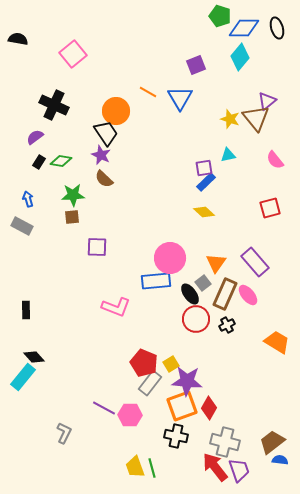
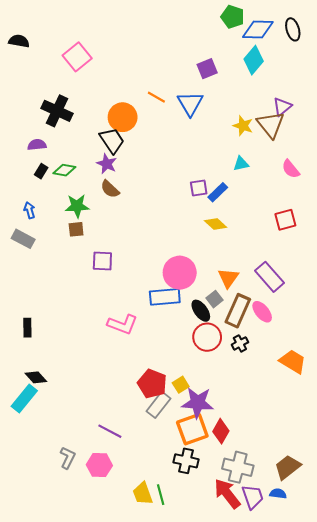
purple semicircle: (35, 137) -> (37, 145), turned 30
purple square: (204, 168) -> (199, 188), moved
pink hexagon: (130, 415) -> (99, 465), moved
blue semicircle: (280, 460) -> (278, 494), moved

